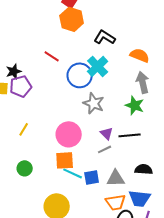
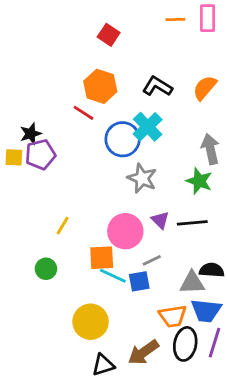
orange hexagon: (72, 19) -> (100, 86), moved
orange semicircle: (140, 55) -> (205, 88), moved, turned -72
yellow line: (24, 129) -> (63, 226), moved
pink circle: (69, 134) -> (125, 231), moved
gray line: (105, 149) -> (152, 260), moved
gray triangle: (116, 178) -> (192, 283), moved

